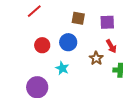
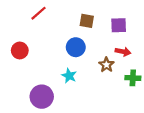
red circle: (42, 45) -> (20, 50), moved
red arrow: (111, 46) -> (123, 52), turned -48

